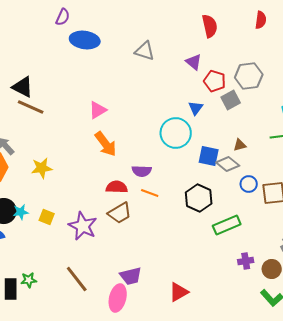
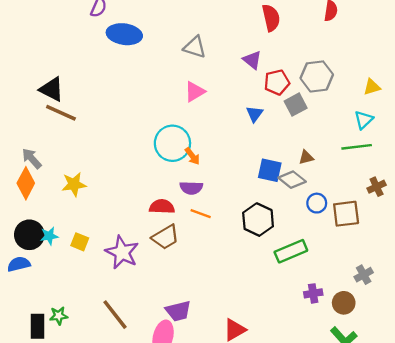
red pentagon: (215, 81) -> (277, 82), turned -30
pink triangle: (98, 110) -> (195, 92), moved
cyan circle: (176, 133) -> (172, 143), moved
orange arrow: (106, 144) -> (192, 156), moved, size x0.6

